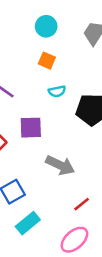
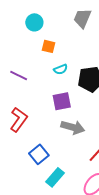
cyan circle: (46, 26) -> (34, 22), moved
purple square: (31, 128) -> (62, 101), moved

